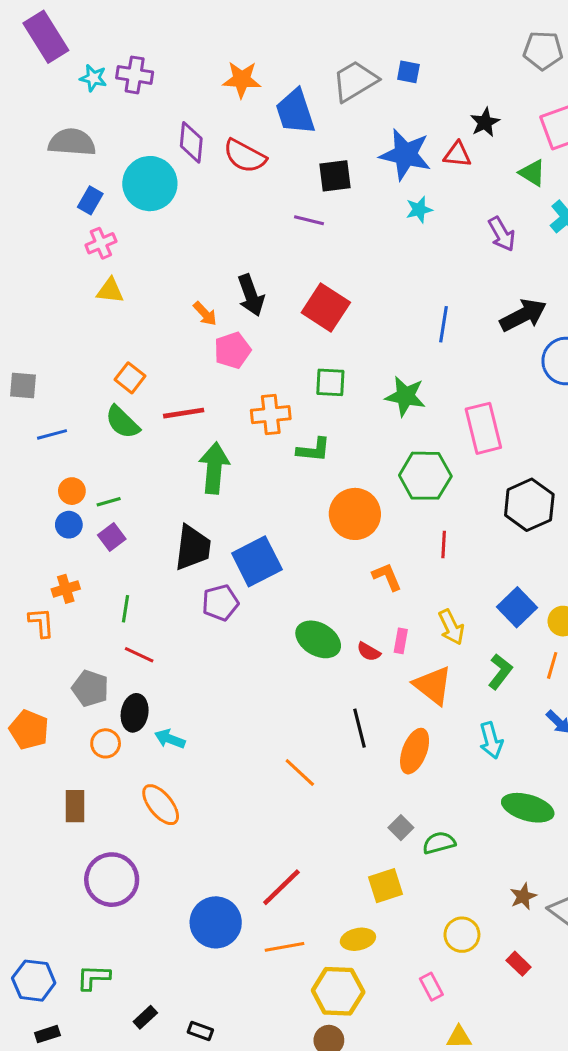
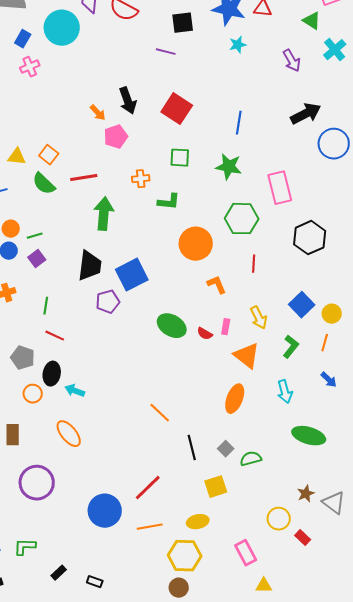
yellow triangle: (110, 291) -> (17, 157), moved
blue line: (444, 324) -> (239, 123), moved
orange cross: (271, 415) -> (141, 179), size x0.7
black line: (359, 728) -> (192, 448), moved
yellow circle: (462, 935) -> (279, 519), moved
pink rectangle: (431, 987) -> (246, 553), size x1.4

